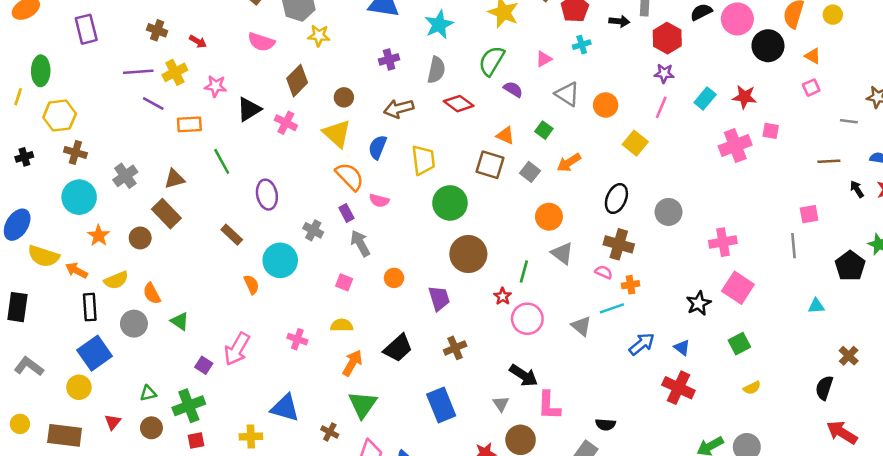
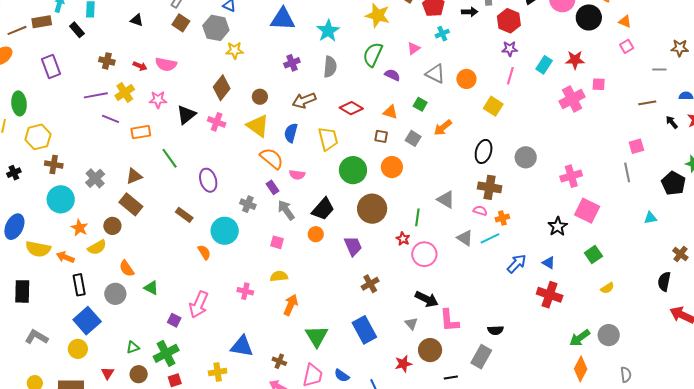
pink semicircle: (261, 42) -> (166, 64), moved
red diamond: (459, 104) -> (351, 108), moved
brown square: (490, 165) -> (381, 136), size x0.6
orange circle: (549, 217) -> (392, 167), moved
yellow semicircle: (116, 280) -> (97, 247), moved
gray triangle: (581, 326) -> (465, 238), moved
black trapezoid: (398, 348) -> (323, 209), moved
green triangle: (363, 404) -> (317, 336), moved

